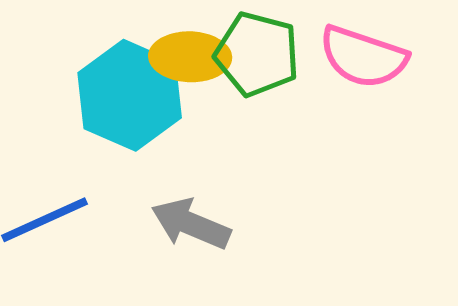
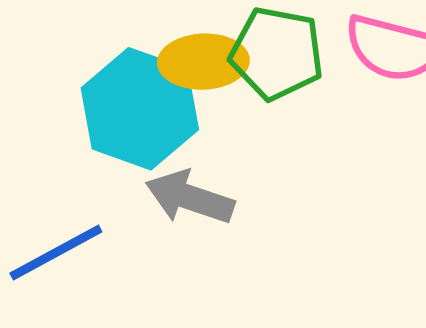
gray arrow: (191, 224) -> (190, 198), moved

